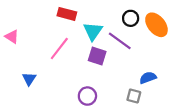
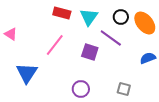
cyan triangle: (93, 31) -> (89, 17), moved
blue semicircle: (148, 78) -> (148, 58), moved
blue triangle: (29, 79) -> (27, 73), size x1.6

